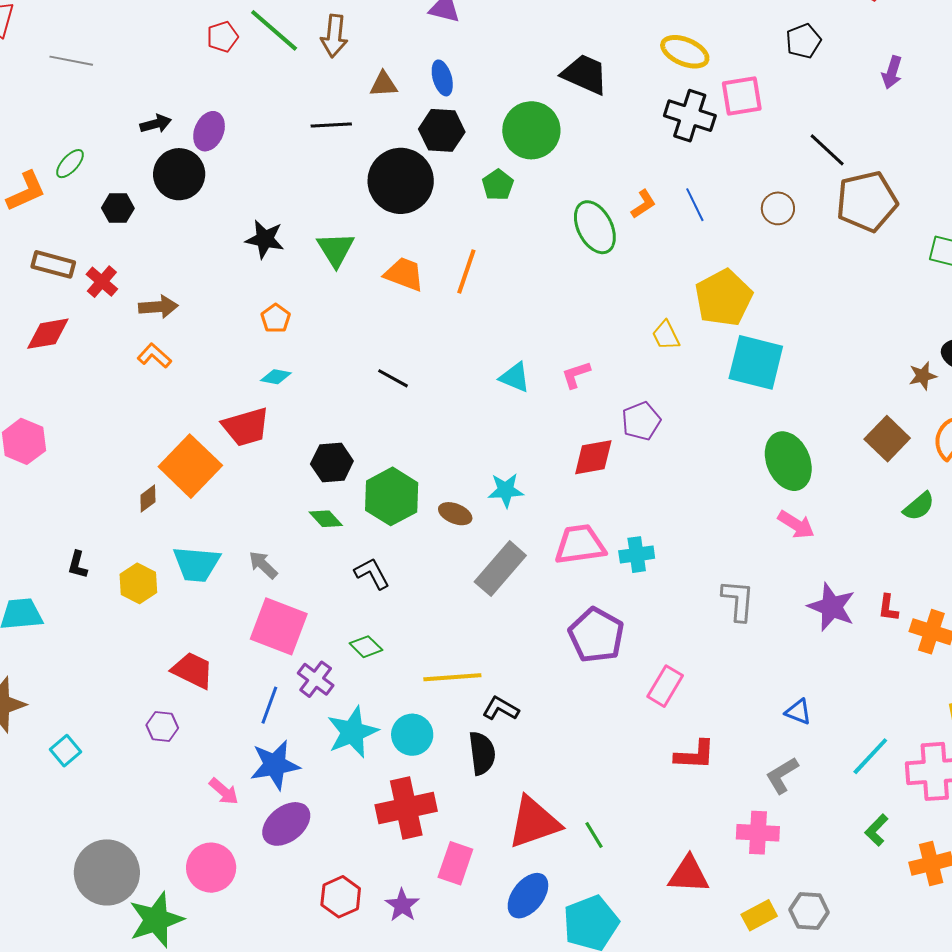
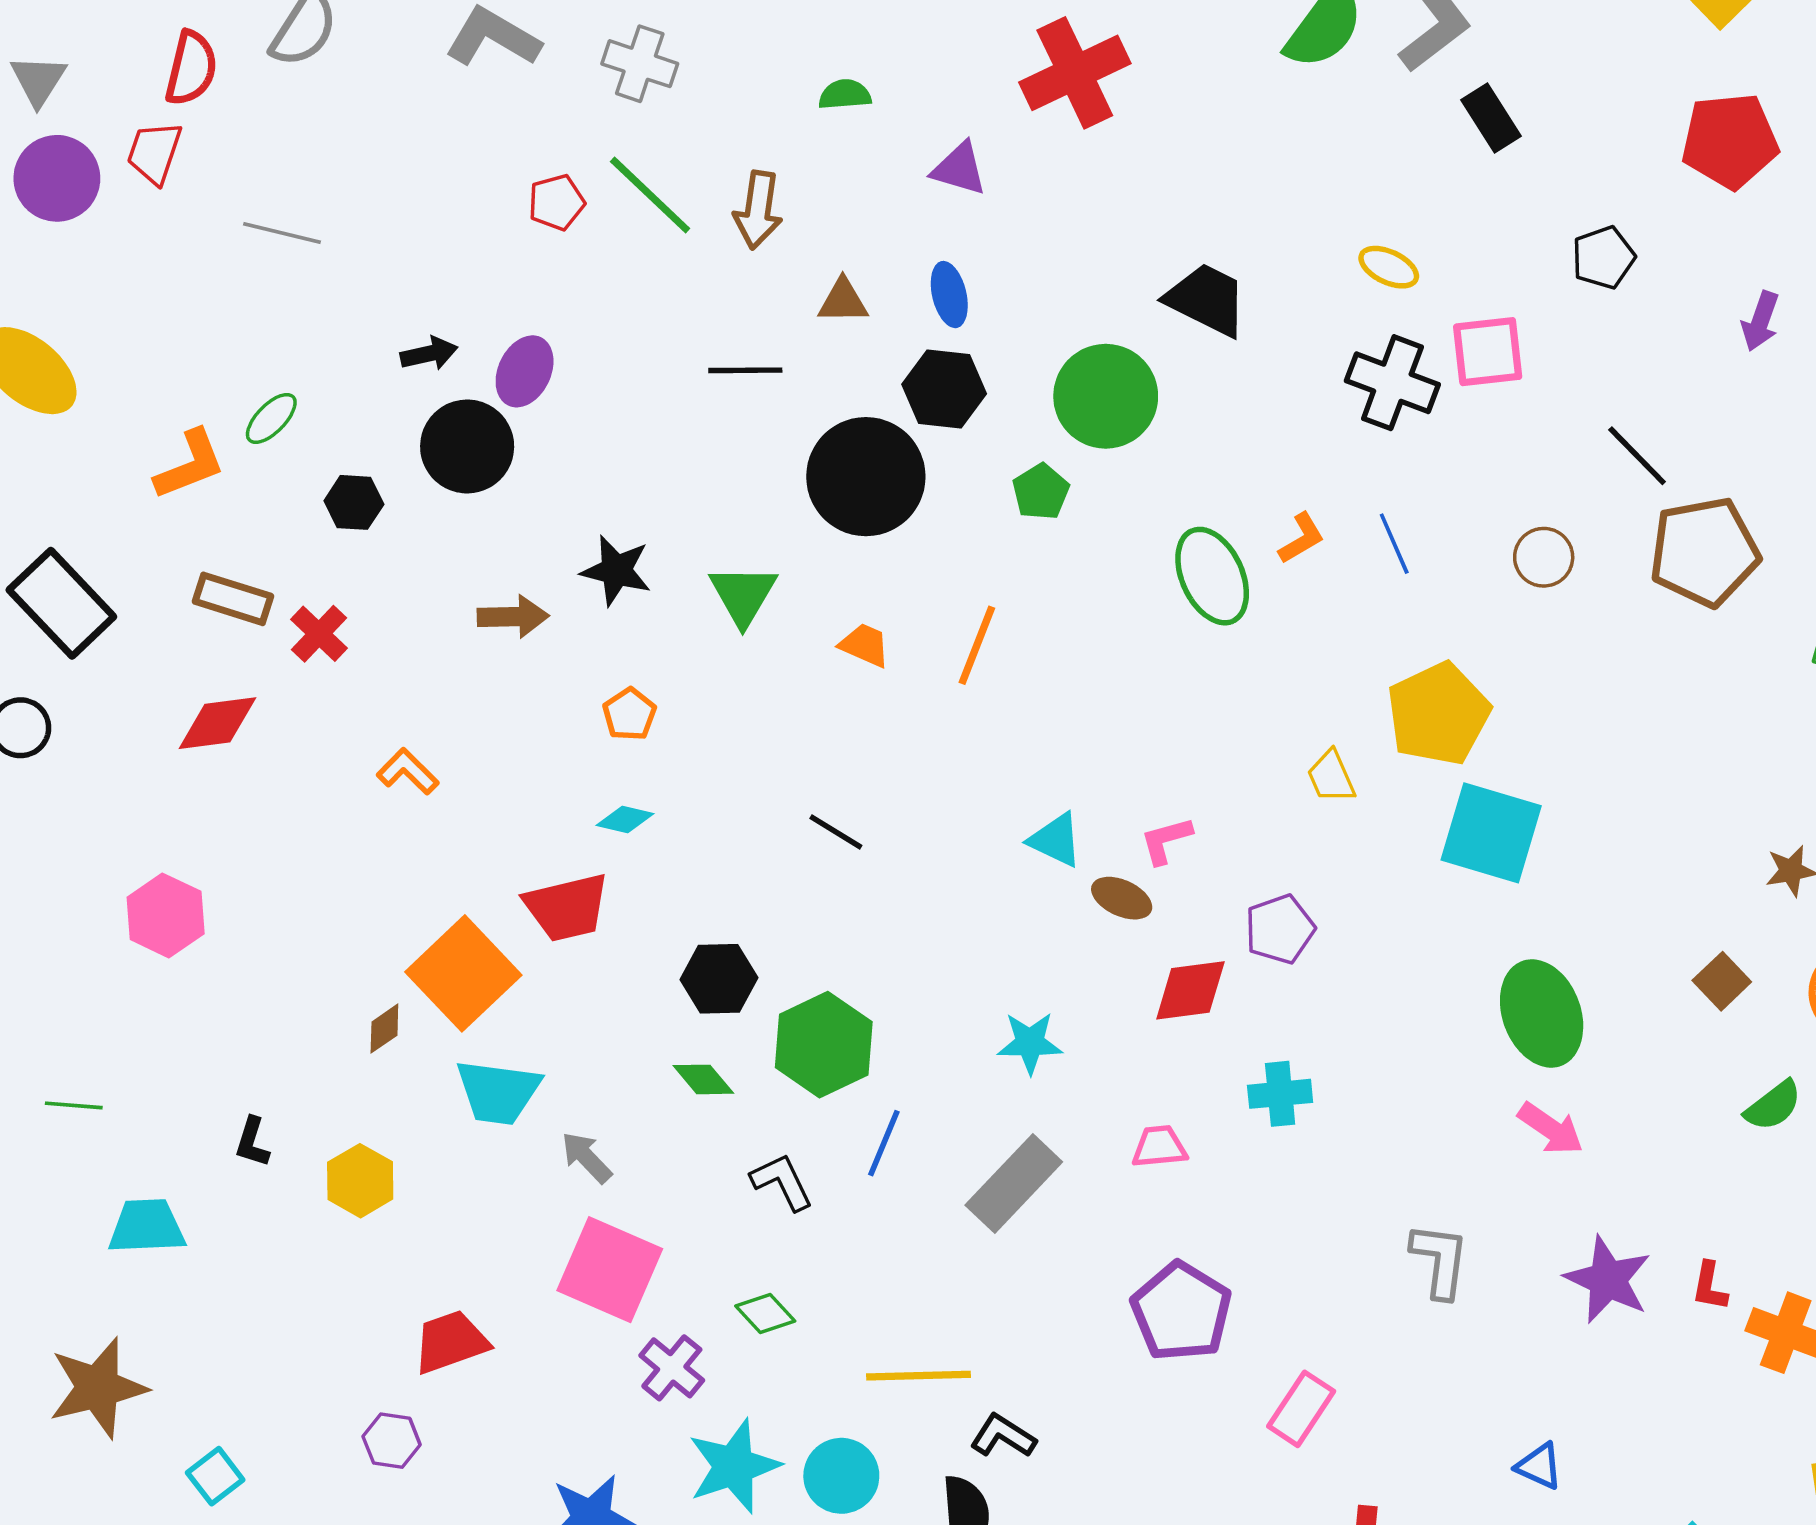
yellow ellipse: (685, 52) -> (1389, 267), size x0.7
orange trapezoid: (404, 274) -> (865, 645), size x0.7
brown arrow: (158, 307) -> (513, 617), moved
brown square: (887, 439) -> (1722, 981), size x0.7
brown ellipse: (455, 514) -> (1122, 898), moved
pink trapezoid: (580, 544) -> (1159, 1147), size x0.6
cyan cross: (637, 555) -> (1280, 1094), moved
cyan trapezoid: (196, 564) -> (498, 1092), moved
red trapezoid: (193, 670) -> (451, 1342), turned -48
blue line: (269, 705) -> (884, 1143), moved

